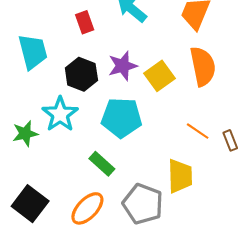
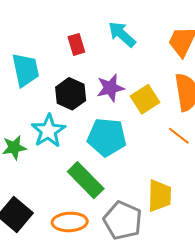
orange line: (198, 131) -> (179, 136), moved
green rectangle: (102, 164) -> (86, 180), size x1.5
orange ellipse: (87, 208) -> (70, 222), turned 40

